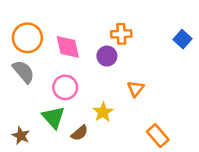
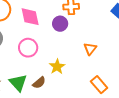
orange triangle: (136, 89) -> (90, 49), moved
green triangle: (53, 117) -> (18, 83), moved

